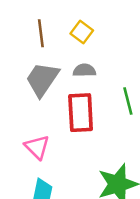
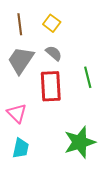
gray semicircle: (84, 70) -> (54, 53), turned 42

